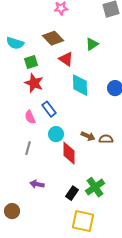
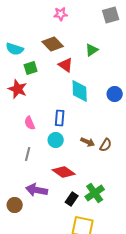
red star: (34, 83) -> (18, 89), moved
blue rectangle: (49, 109) -> (60, 118), moved, turned 42
brown semicircle: (106, 139) -> (106, 145), turned 120
red diamond: (69, 153) -> (64, 172), moved, turned -55
purple arrow: (37, 184) -> (37, 190), size x1.5
brown circle: (12, 211) -> (15, 205), moved

